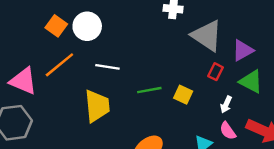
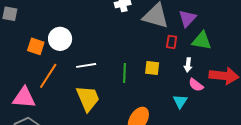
green line: (149, 90) -> (125, 73), turned -60

